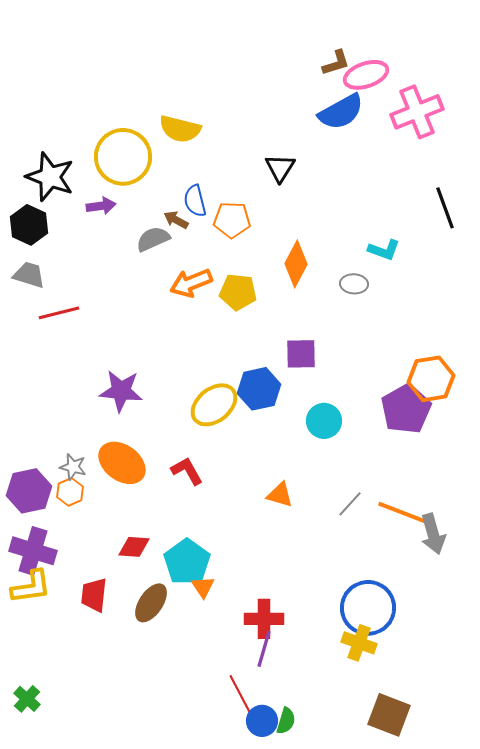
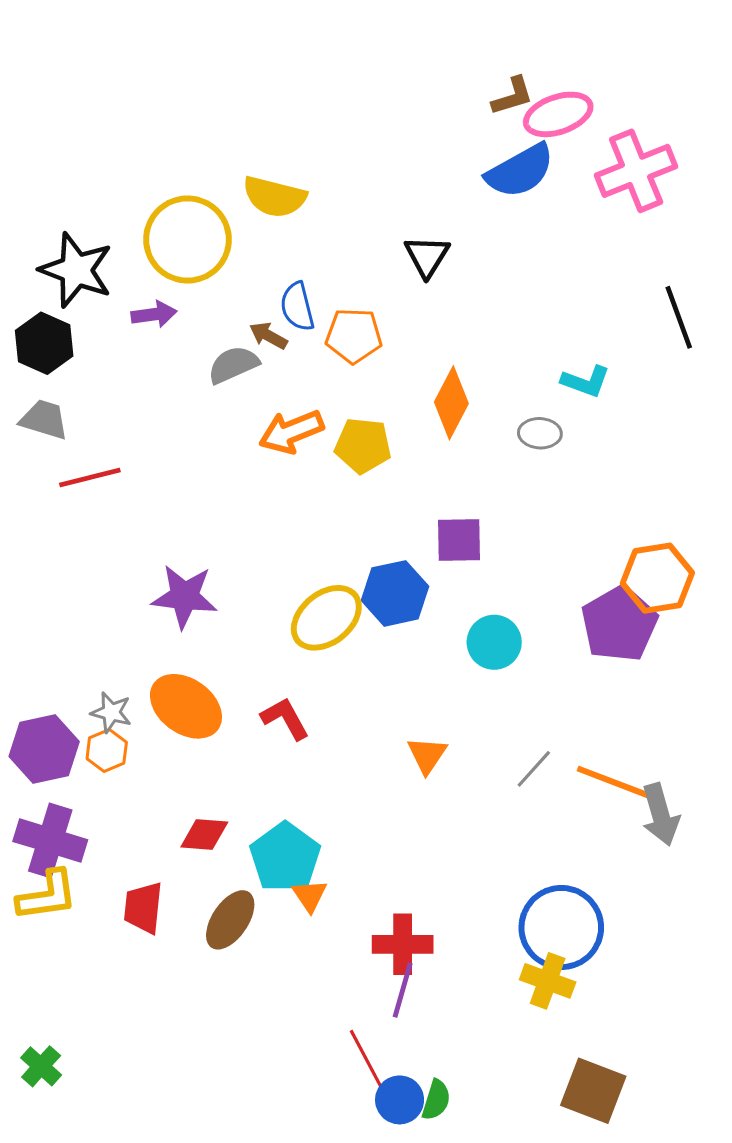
orange triangle: (280, 495) -> (427, 755), turned 48

